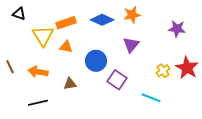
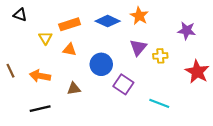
orange star: (132, 15) -> (139, 16), turned -30
yellow triangle: (43, 36) -> (45, 38), size x0.6
yellow cross: (163, 71) -> (160, 56), moved, turned 32

